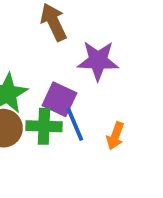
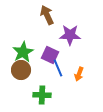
green cross: (44, 126) -> (42, 95), moved

